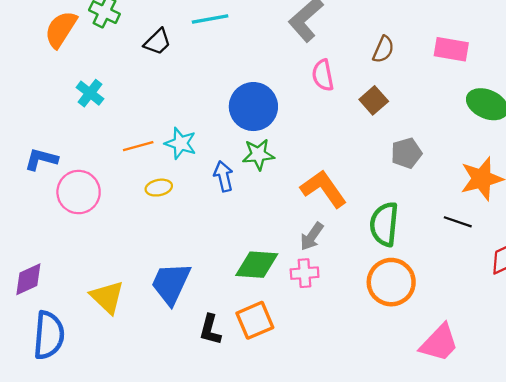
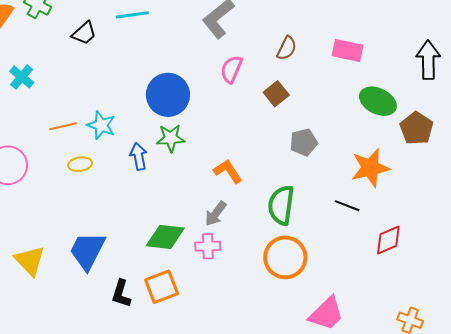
pink semicircle: (323, 75) -> (231, 69), turned 32
orange L-shape: (324, 189) -> (228, 171), size x0.7

